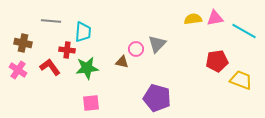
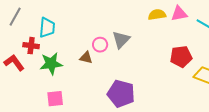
gray line: (51, 21) -> (15, 17), turned -66

